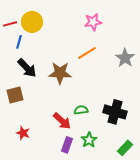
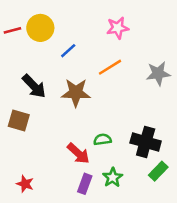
blue line: (19, 42) -> (68, 51), moved, turned 32
gray star: (125, 58) -> (158, 74), turned 30
brown square: (15, 95) -> (19, 120), turned 30
red star: (23, 133) -> (25, 184), moved
green rectangle: (125, 148) -> (158, 171), moved

